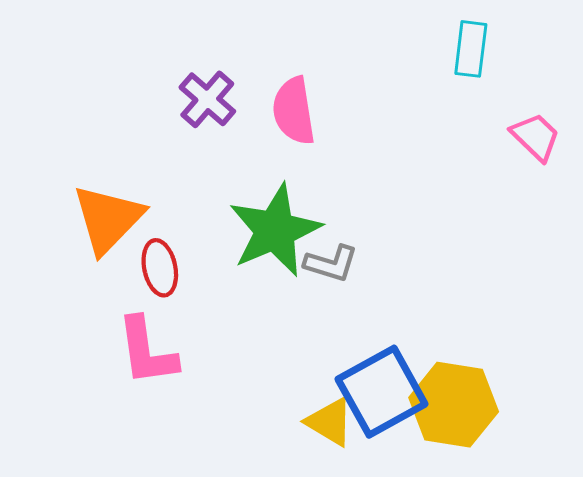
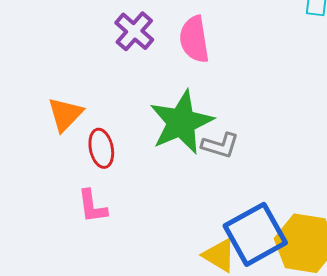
orange triangle: (108, 219) -> (65, 114), size x0.7
pink L-shape: (147, 351) -> (92, 206), size x0.7

